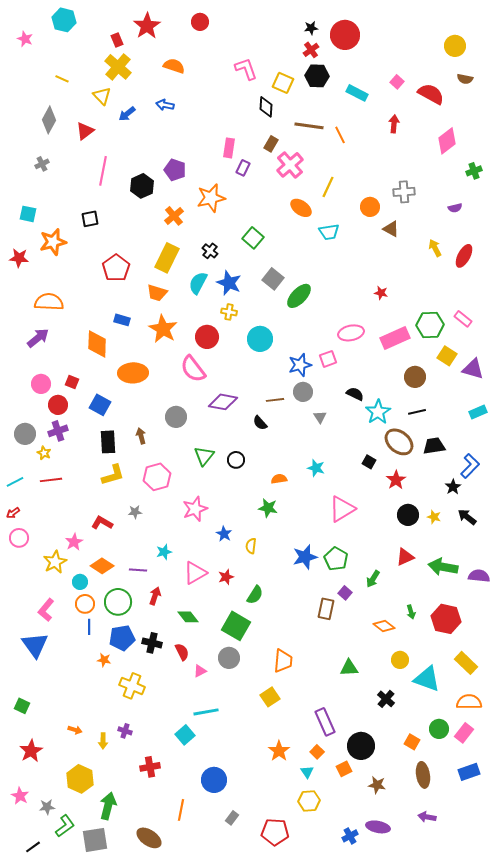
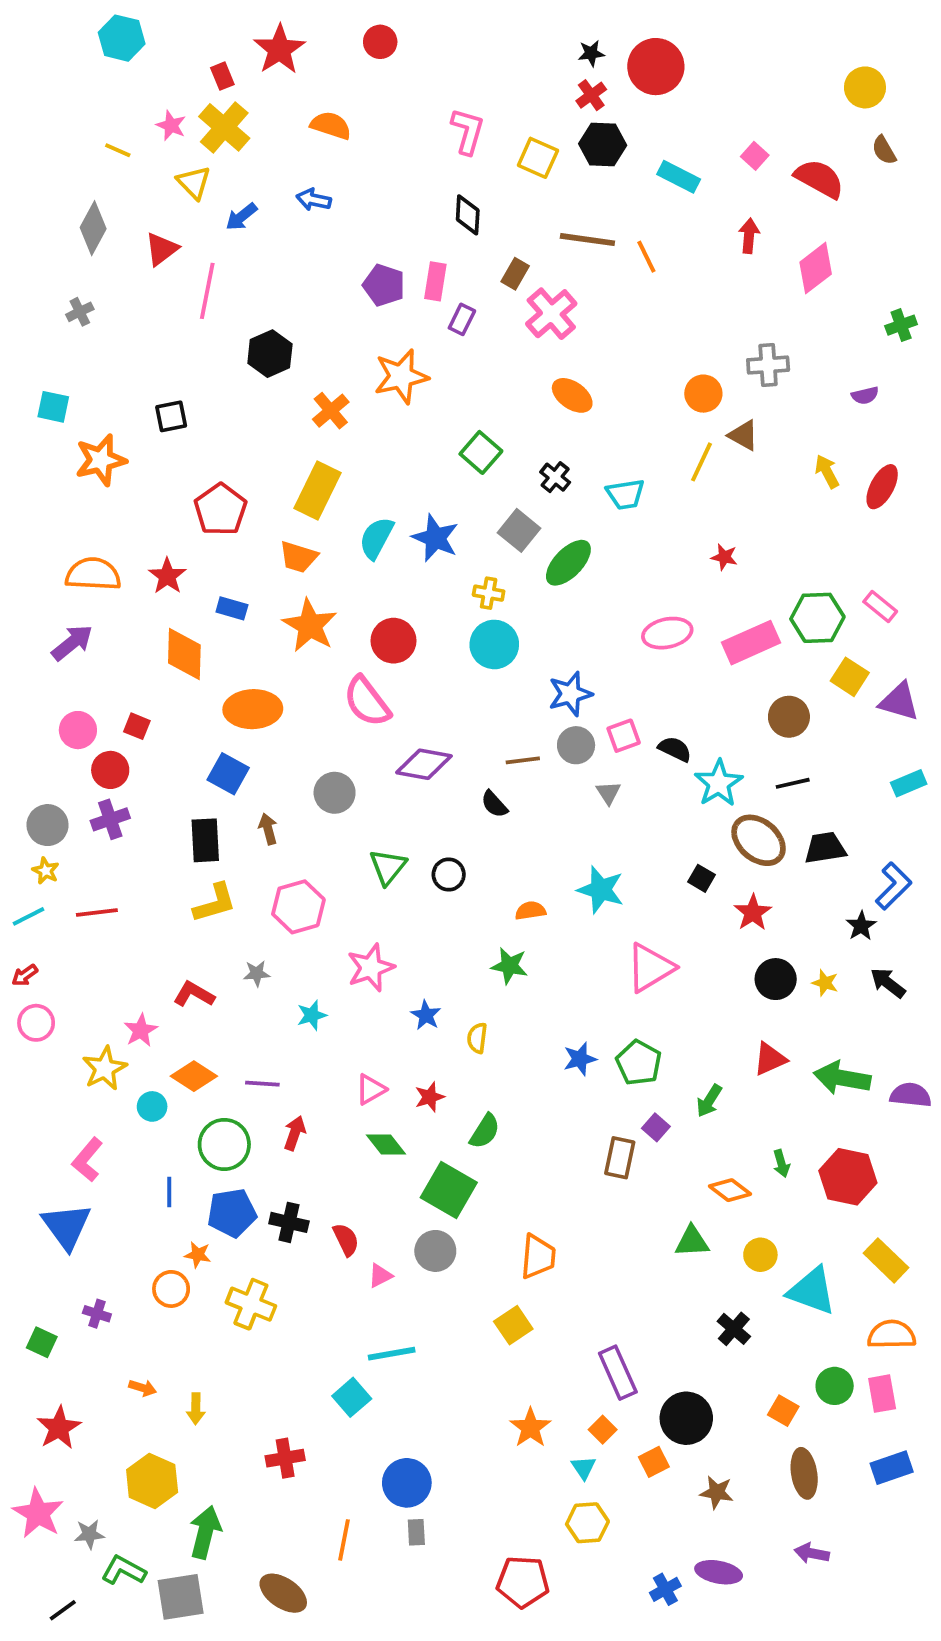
pink star: (25, 39) -> (171, 125), moved
pink L-shape: (246, 69) -> (468, 131), turned 35
brown semicircle: (465, 79) -> (884, 150), turned 49
black diamond: (266, 107) -> (468, 215), moved
pink diamond: (447, 141) -> (816, 268), moved
purple pentagon: (175, 170) -> (384, 285), moved
pink line: (103, 171) -> (207, 291), moved
yellow line: (328, 187) -> (701, 462), moved
cyan trapezoid: (329, 232) -> (625, 494), moved
black cross: (210, 251) -> (555, 477), moved
red star: (19, 258) -> (167, 576), moved, turned 30
yellow cross: (229, 312) -> (489, 593), moved
pink square: (328, 359) -> (624, 736), moved
blue square: (100, 405) -> (228, 774), moved
yellow star: (44, 453) -> (46, 871), moved
cyan star: (316, 468) -> (601, 890), size x1.4
cyan star: (164, 552) -> (312, 1015), moved
blue star: (305, 557) -> (580, 1059), size x0.7
pink triangle: (195, 573) -> (371, 1089), size x0.7
orange circle: (85, 604) -> (171, 1289), moved
green diamond: (188, 617) -> (386, 1144), moved
green triangle: (349, 668) -> (692, 1241), moved
purple cross: (125, 731) -> (97, 1314), moved
pink rectangle: (464, 733) -> (882, 1394), turned -48
pink star: (20, 796) -> (38, 1513), size x1.5
gray rectangle: (232, 818) -> (416, 1532), moved, turned -40
green L-shape: (65, 826) -> (124, 1570), turned -115

